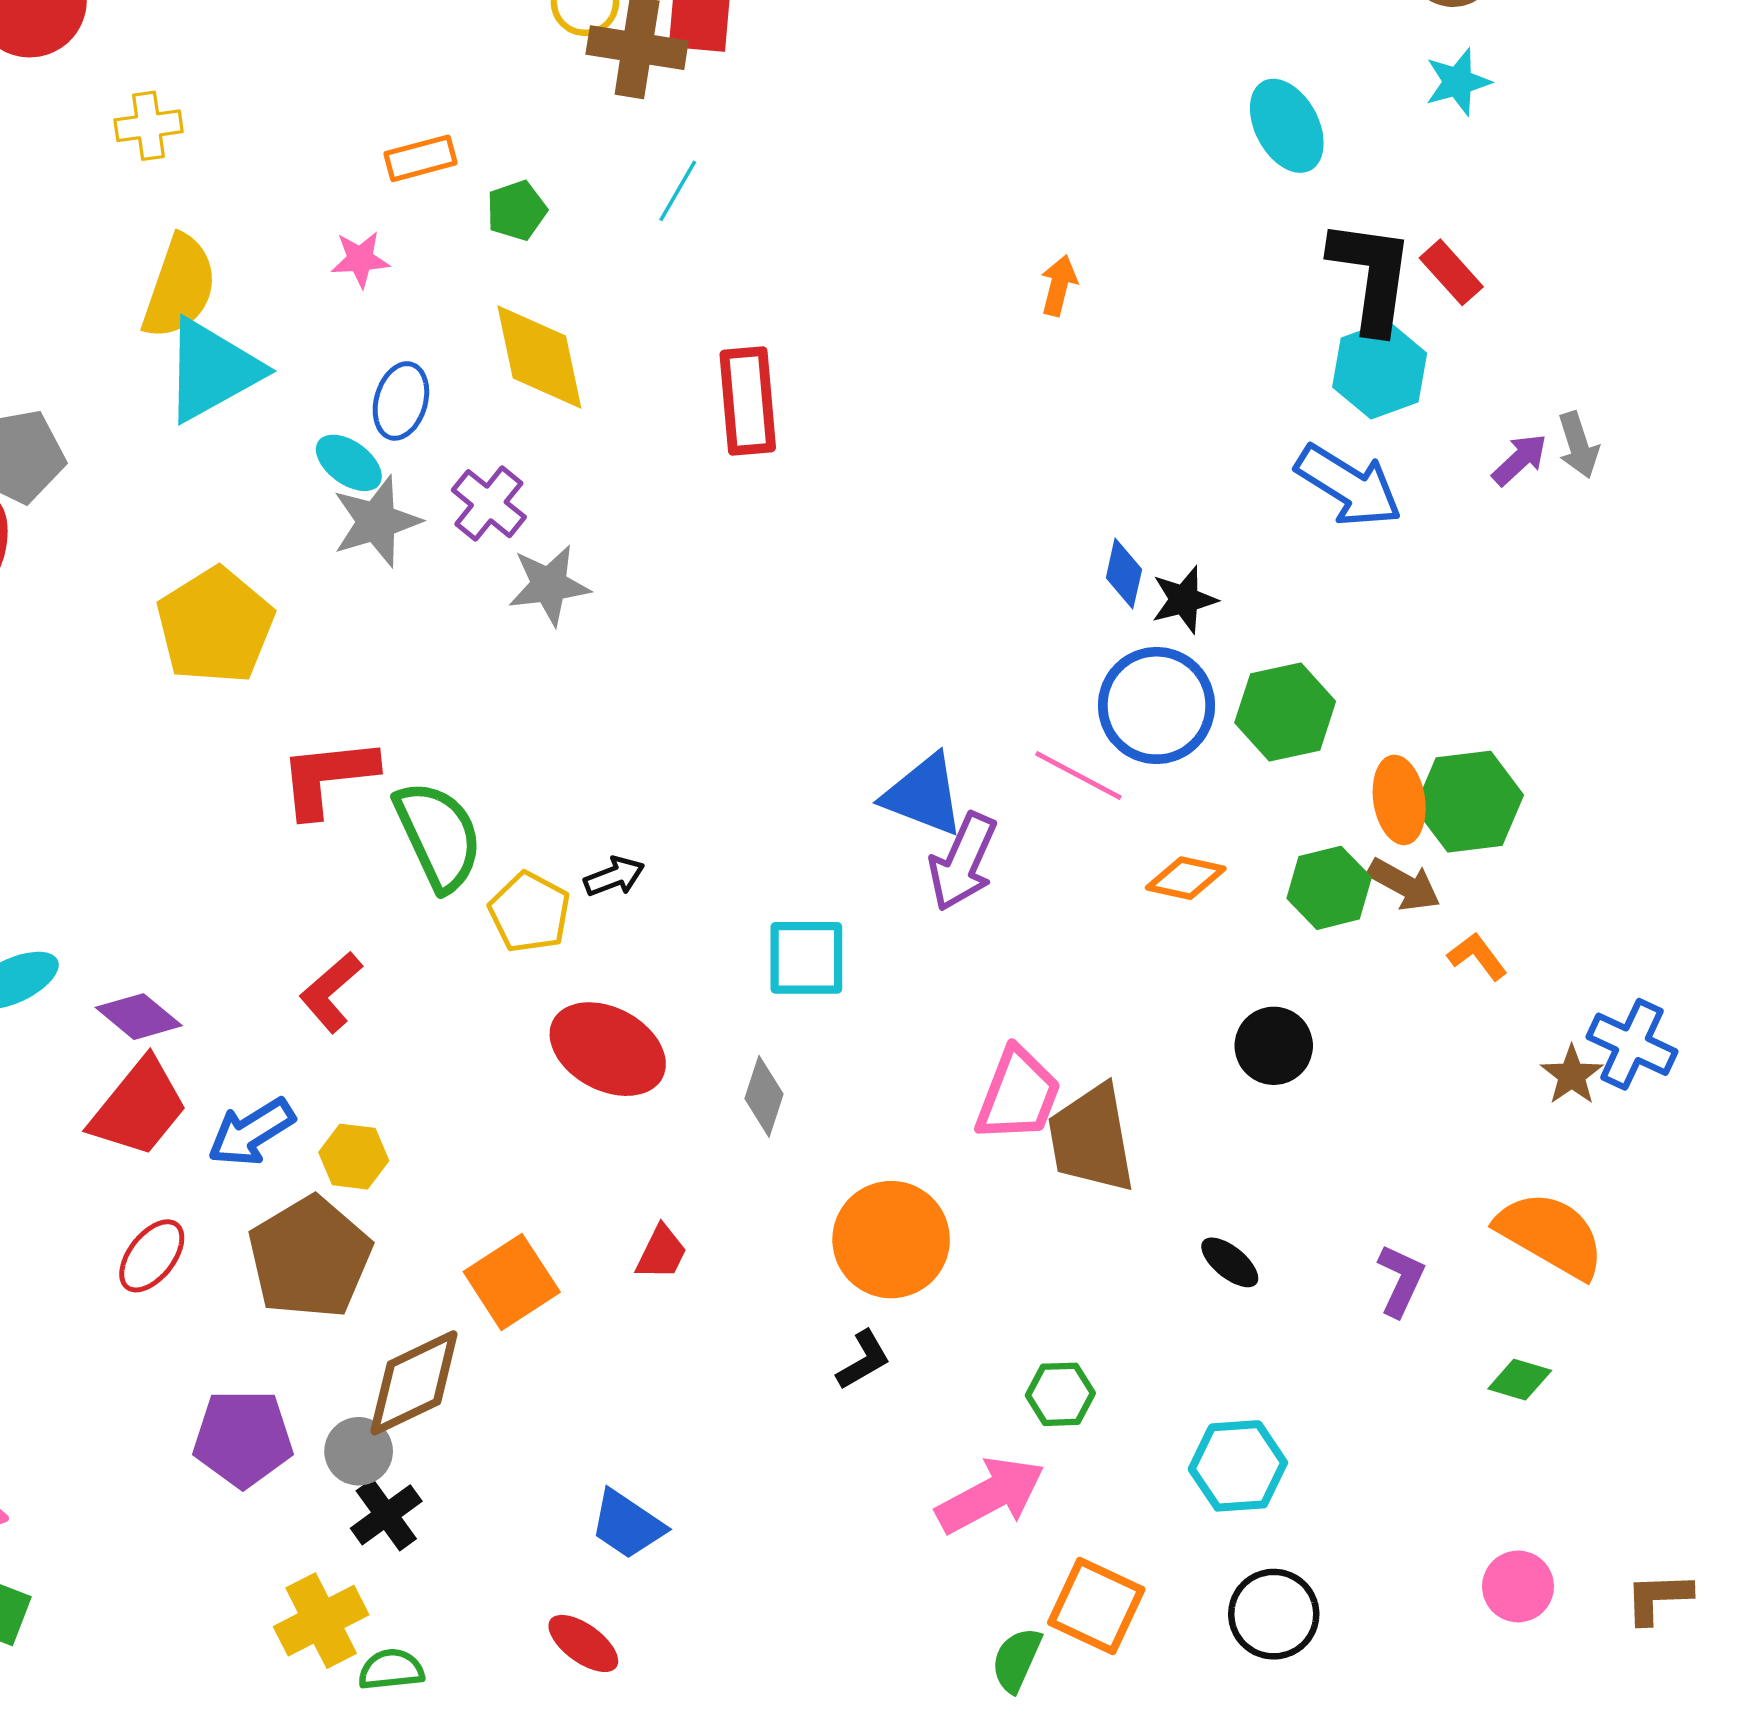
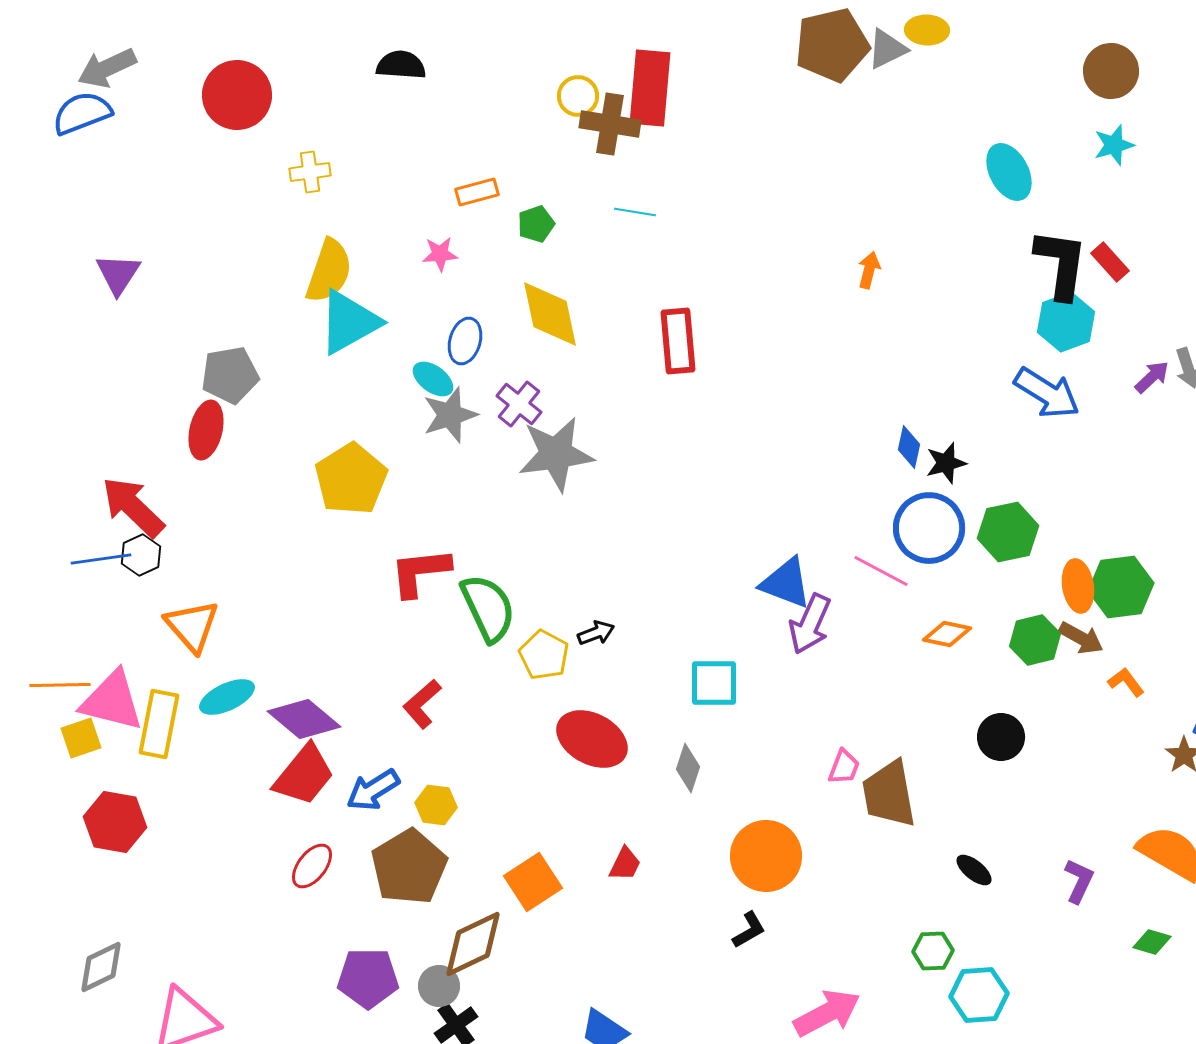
cyan line: (678, 191) -> (635, 212), turned 69
gray star: (549, 585) -> (556, 454), size x1.5
purple diamond: (139, 1017) -> (304, 719), size x1.4
pink trapezoid: (1018, 1095) -> (844, 767), size x0.6
green hexagon: (1060, 1394) -> (933, 951), moved

